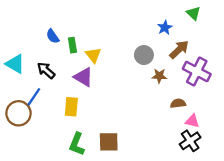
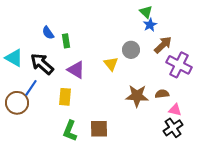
green triangle: (193, 13) -> (146, 12), moved
yellow triangle: (93, 55) -> (111, 64), moved
black arrow: (46, 70) -> (42, 64), size x1.4
brown star: (159, 76) -> (137, 96), moved, size x1.6

